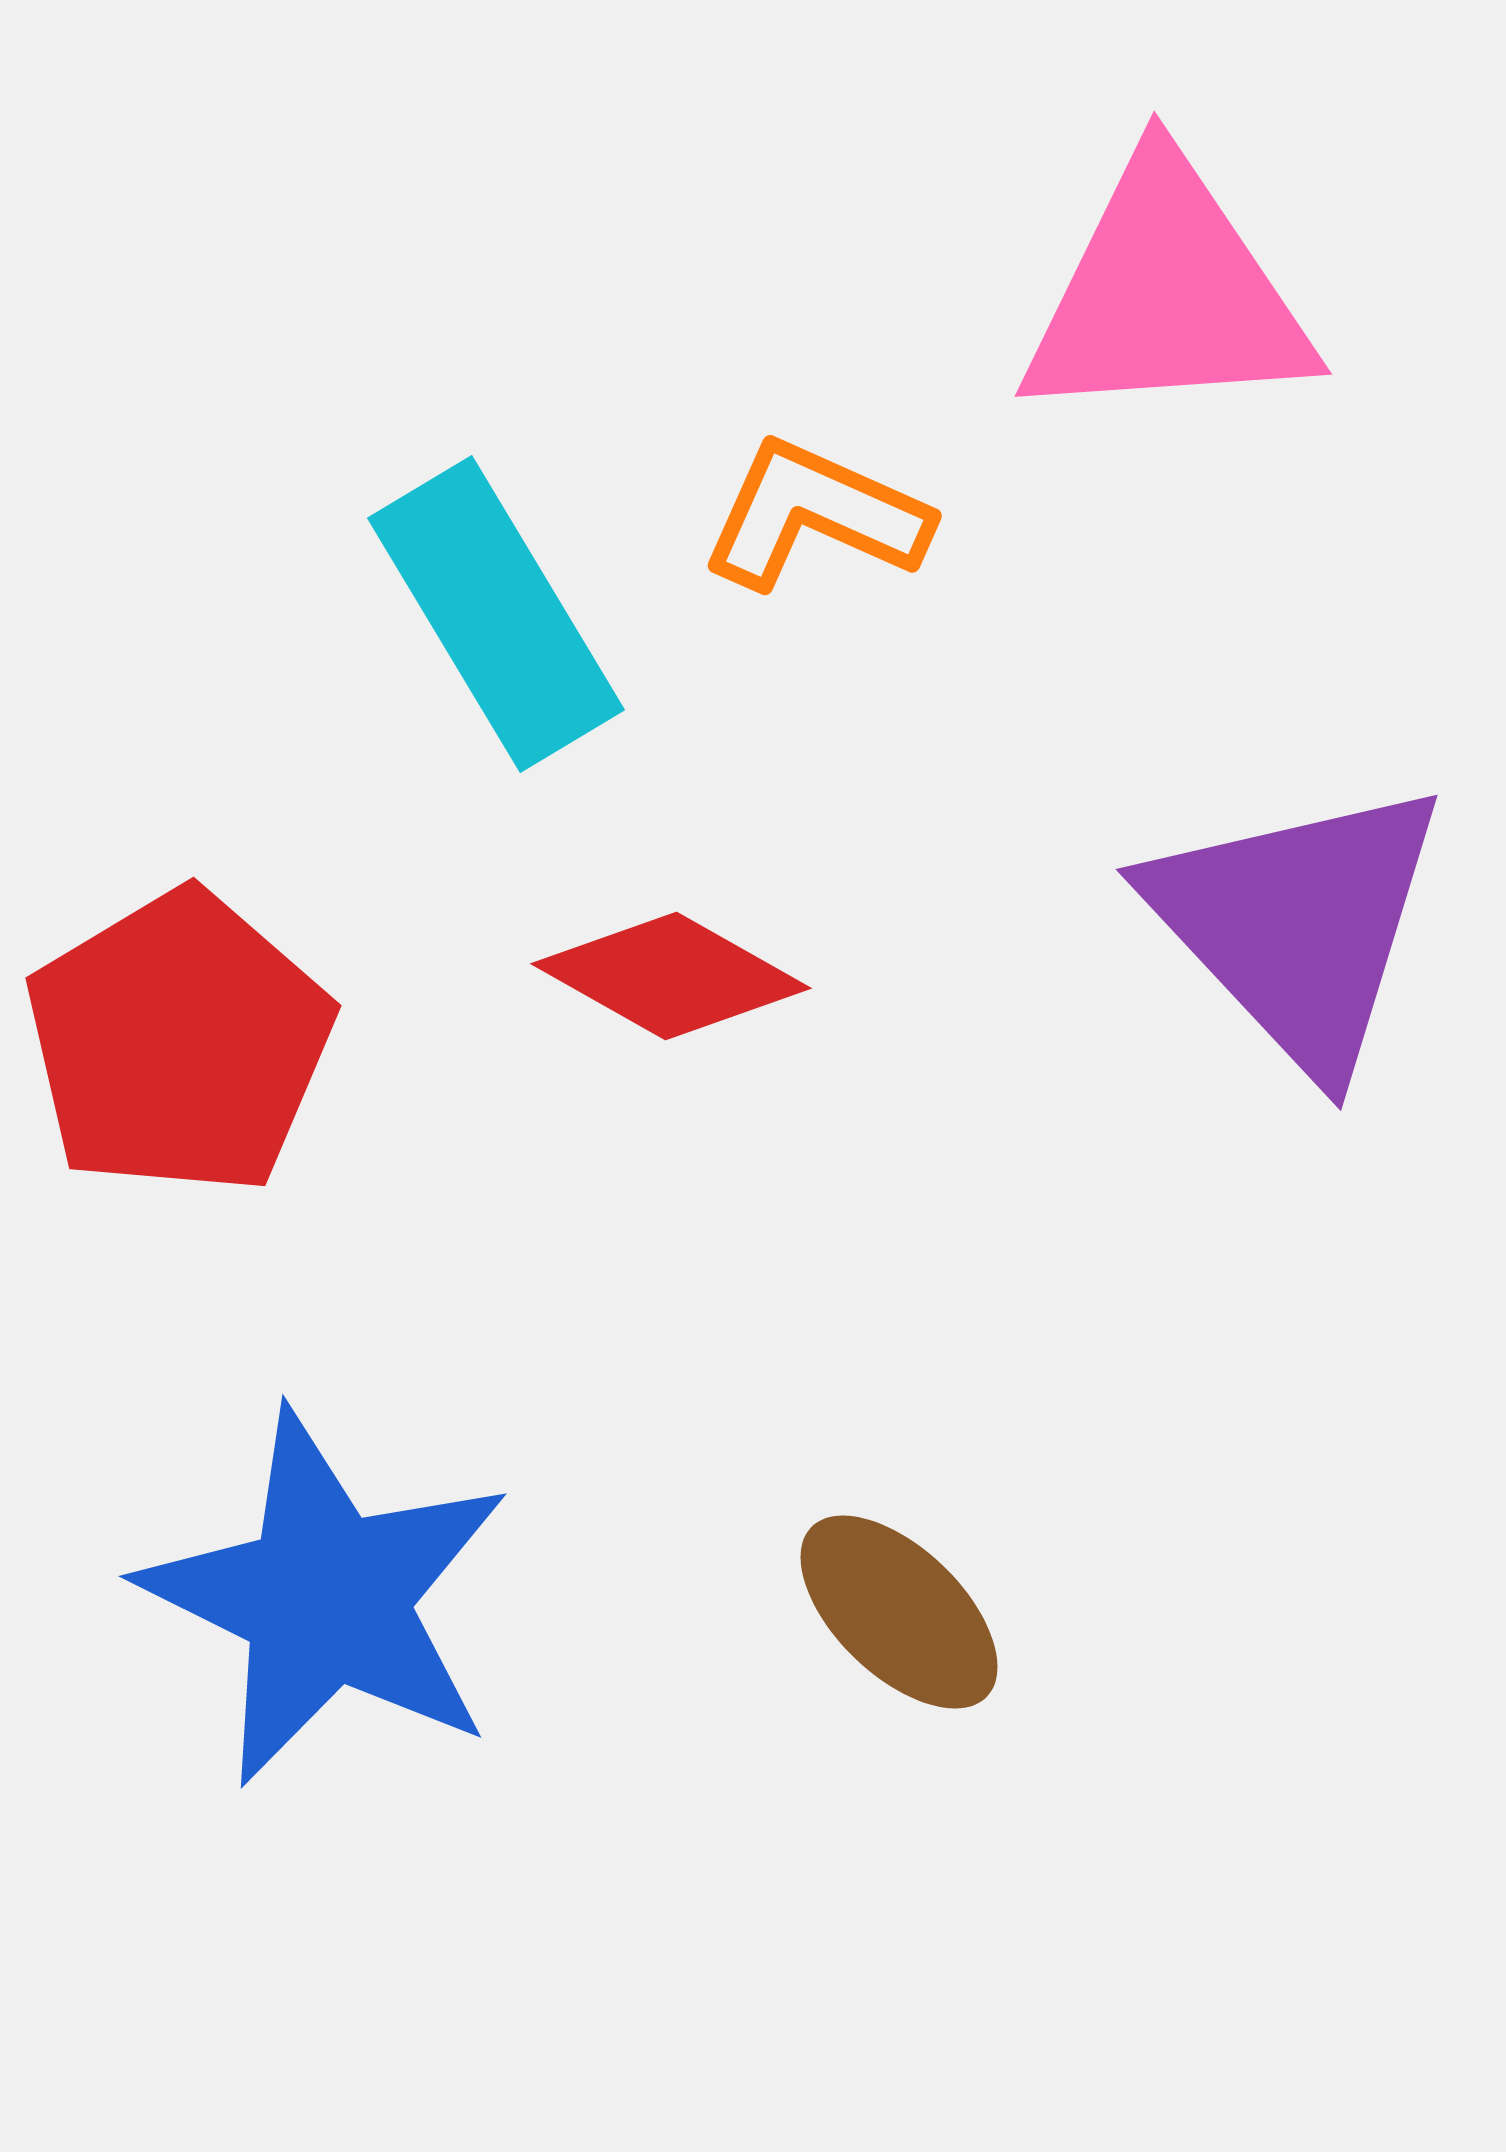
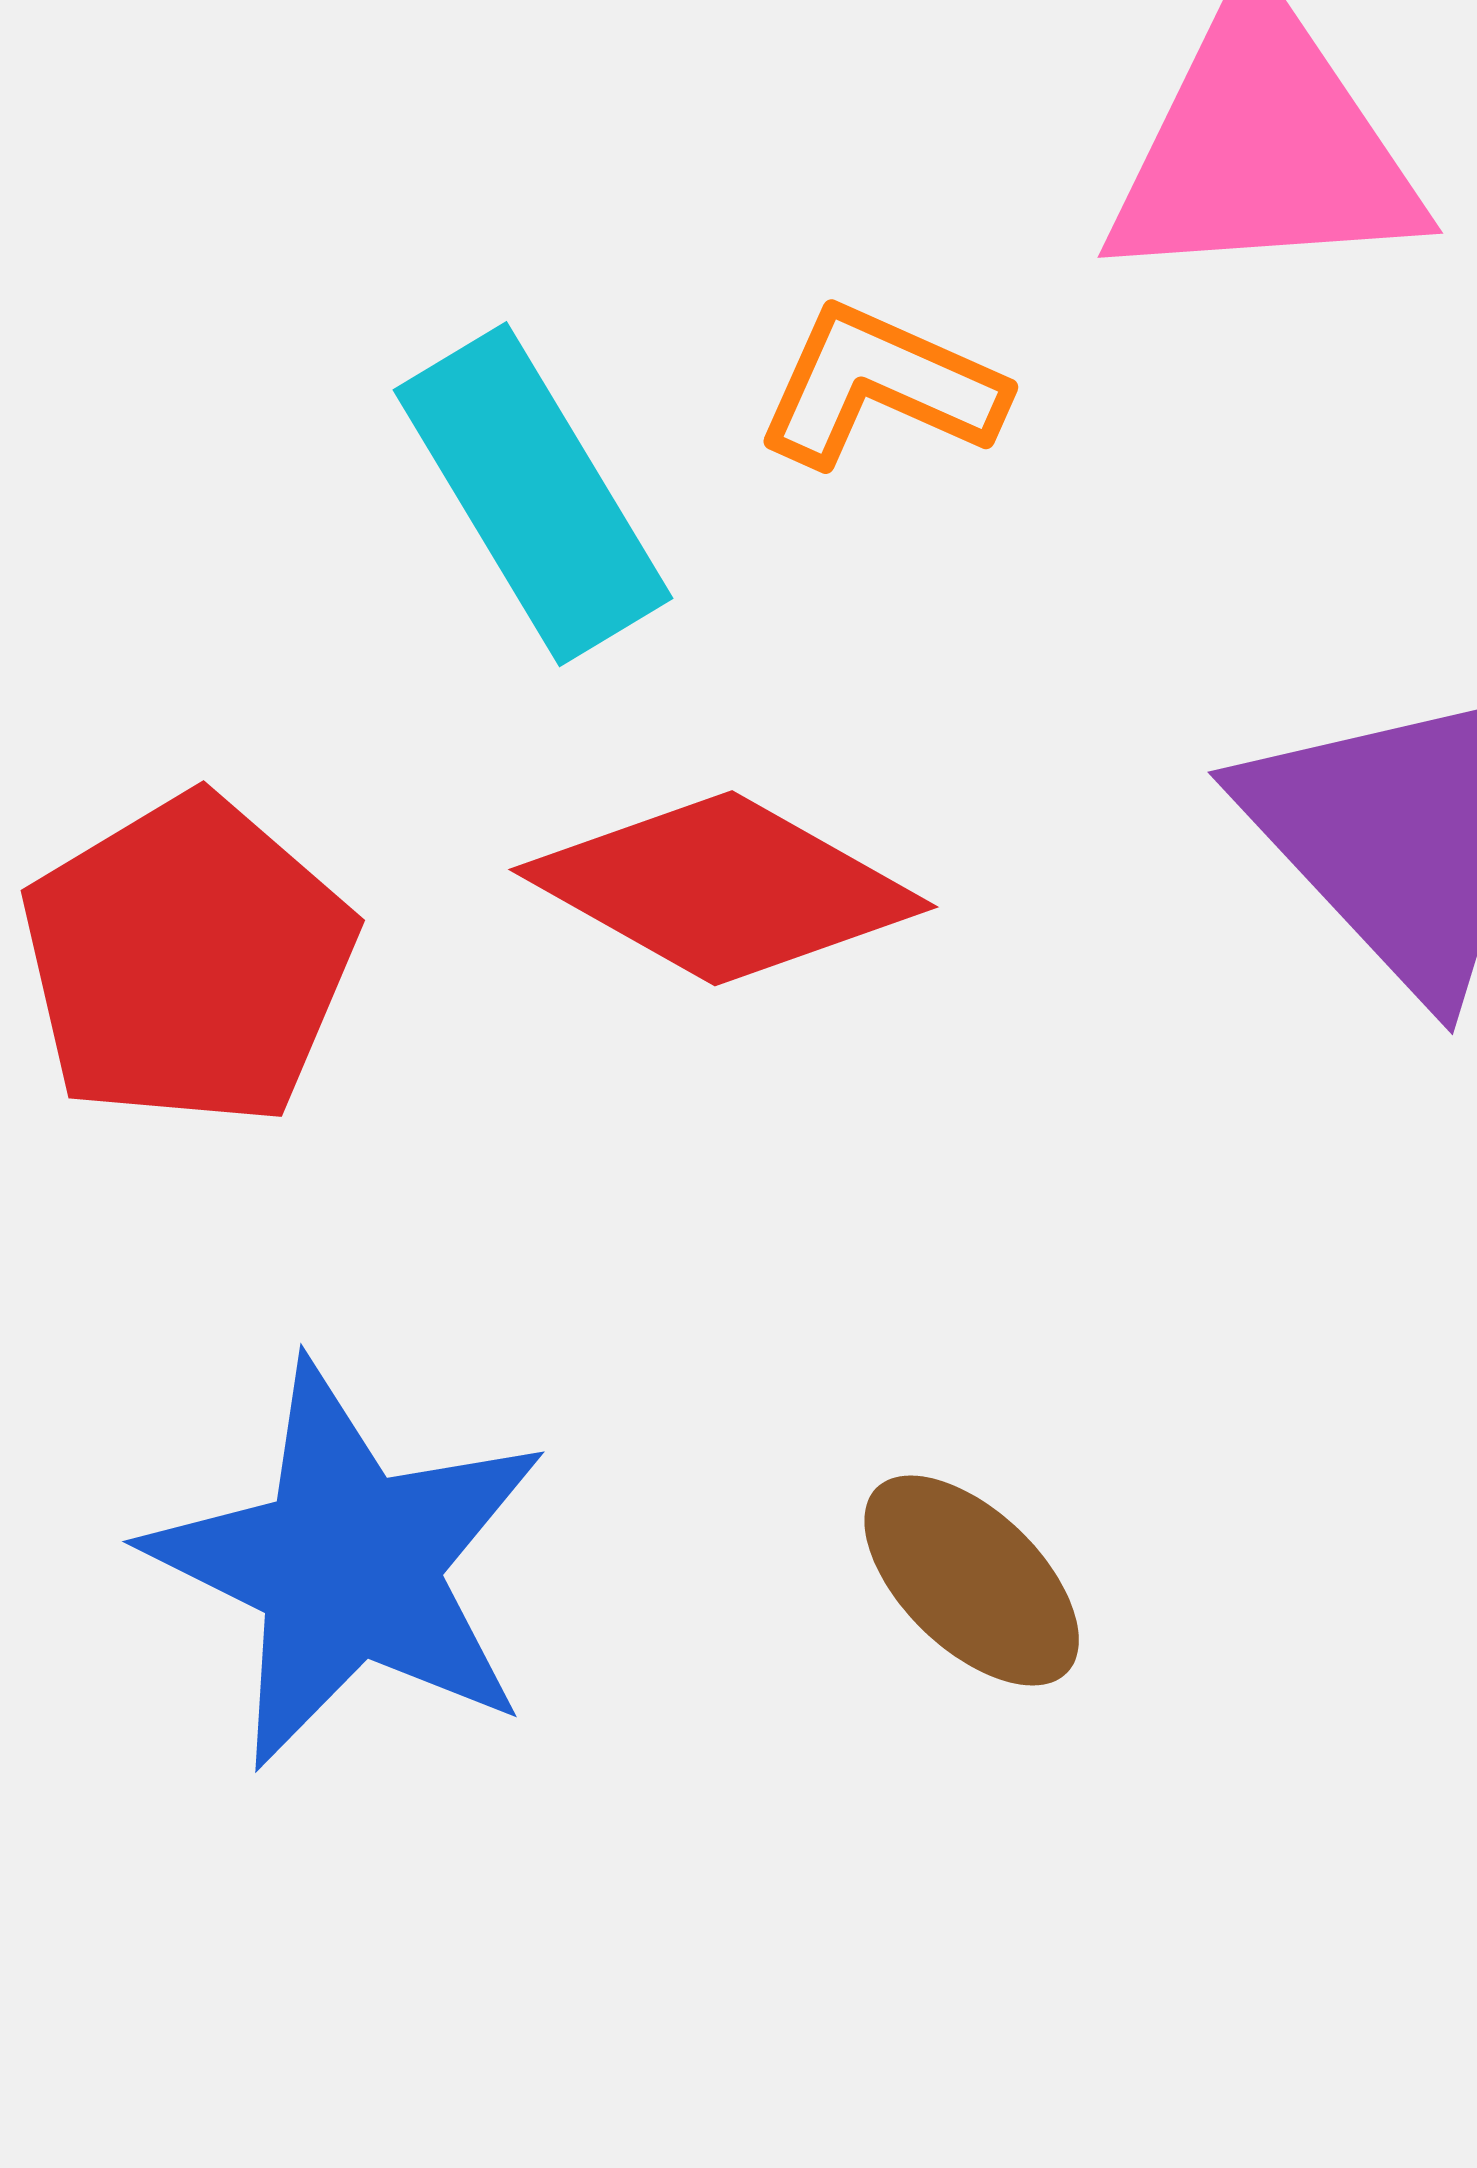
red diamond: (671, 976) -> (723, 888), size x1.4

